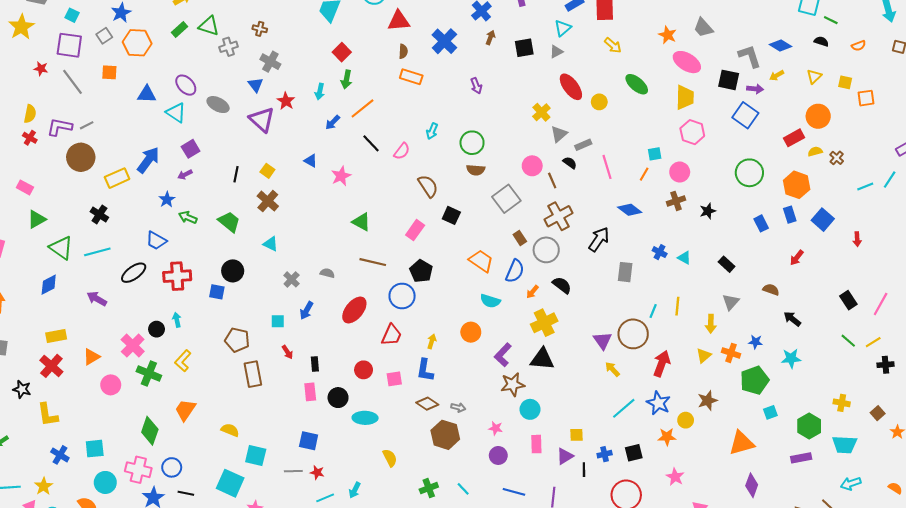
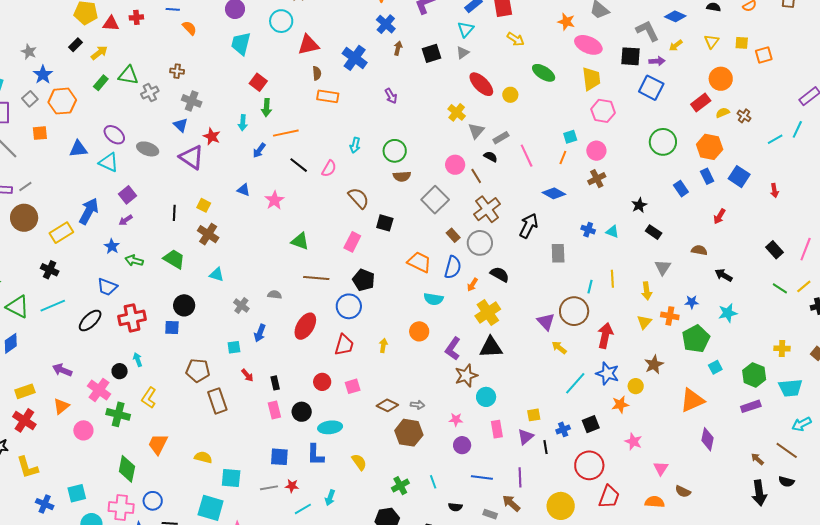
orange line: (363, 108) -> (286, 133), turned 35
black star: (708, 211) -> (639, 205), moved
purple arrow: (97, 299) -> (62, 370), moved
blue L-shape: (425, 370) -> (315, 455), moved
cyan line: (463, 489) -> (433, 482), turned 32

